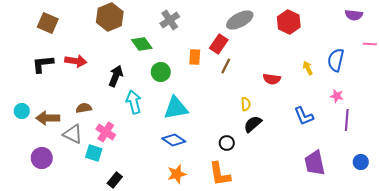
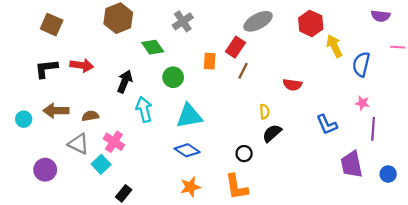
yellow arrow: (308, 68) -> (334, 46), moved, size x1.5
brown arrow: (48, 118) -> (56, 111), moved
cyan square: (94, 153) -> (101, 164), turned 30
purple trapezoid: (315, 163) -> (352, 164), moved

